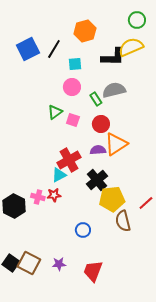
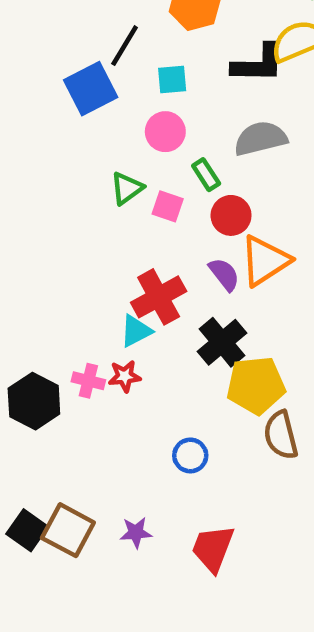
blue square: (28, 49) -> (91, 89), moved
green rectangle: (96, 99) -> (206, 175), moved
purple semicircle: (98, 150) -> (224, 274), turned 56

